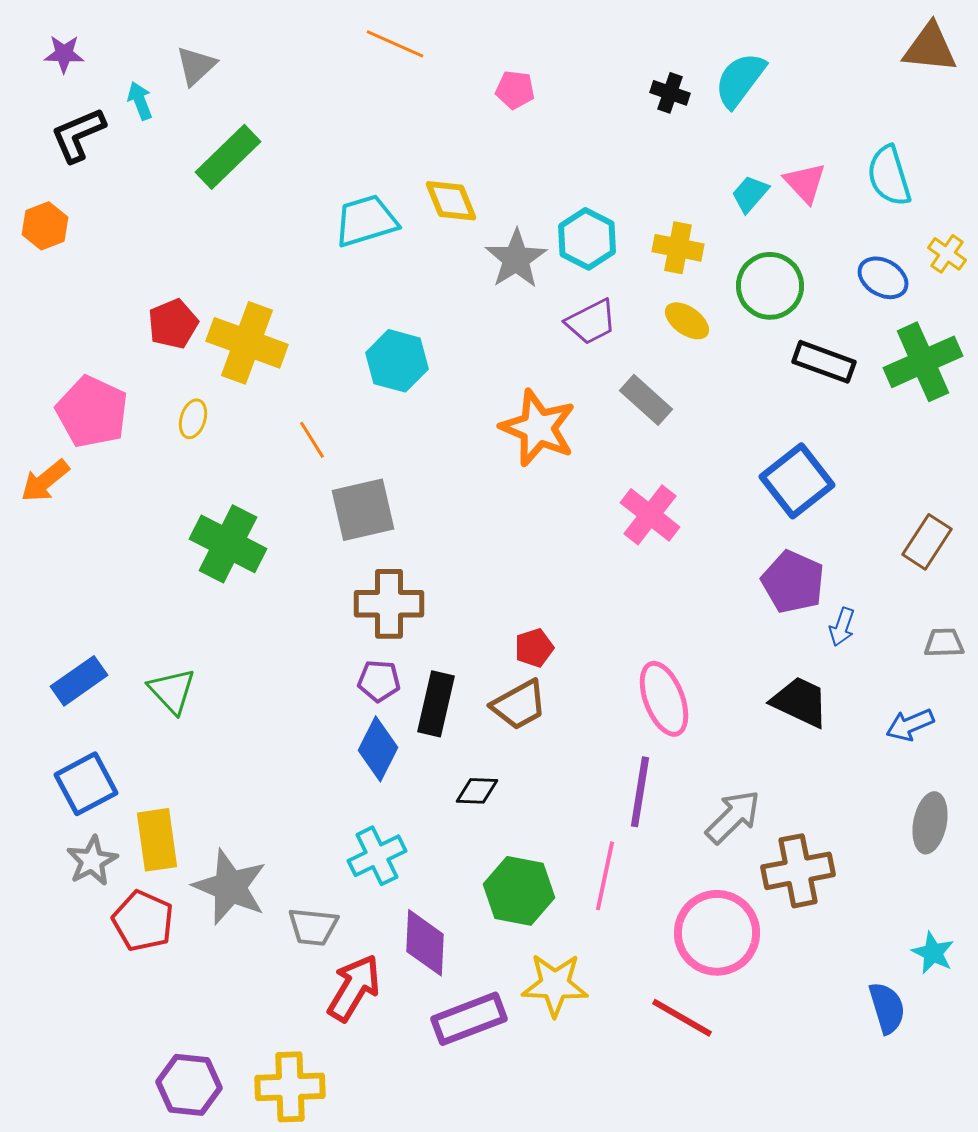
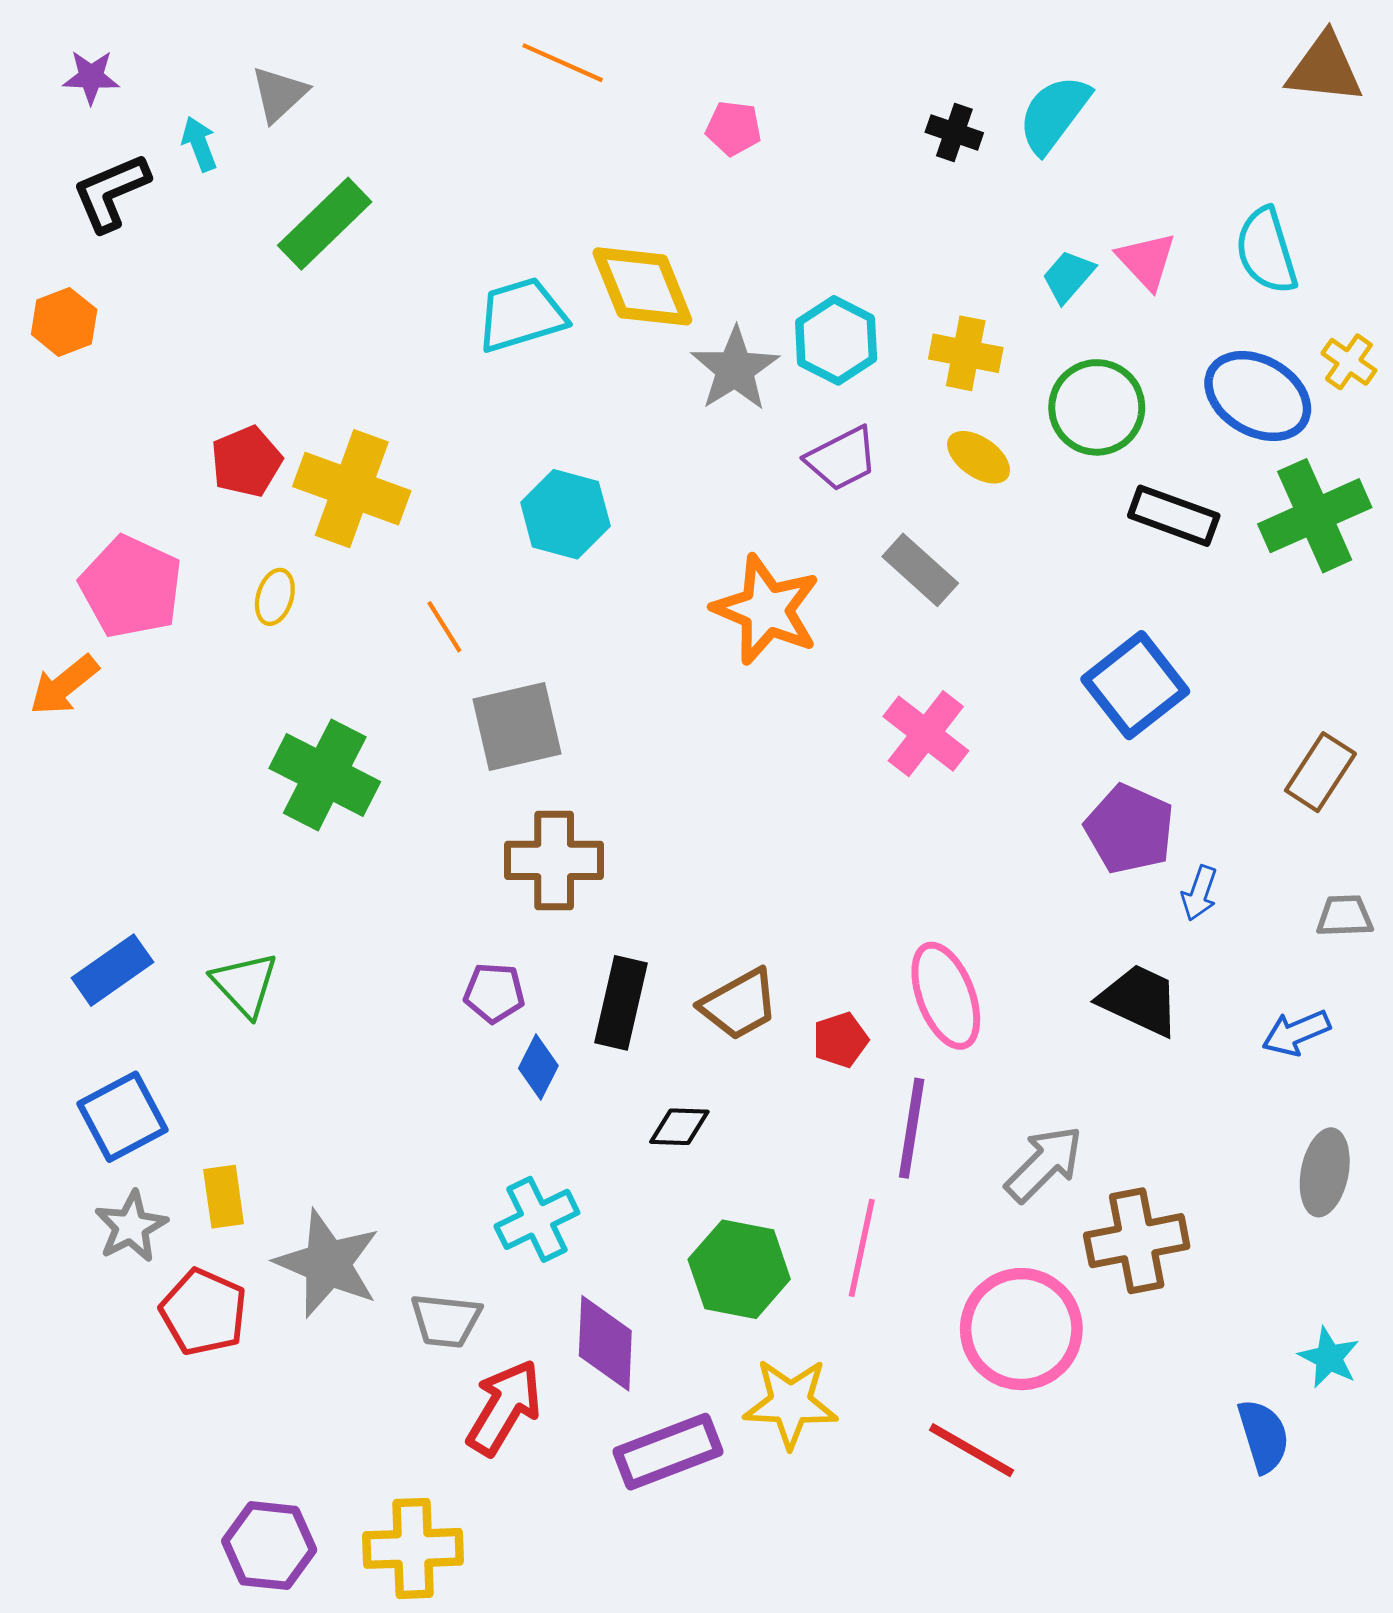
yellow diamond: (451, 201) -> (642, 286), size x1.4
blue ellipse: (883, 278) -> (1258, 396), size x1.5
red pentagon: (534, 648) -> (840, 1040), moved
purple pentagon: (379, 681) -> (494, 993), moved
blue diamond: (378, 749) -> (538, 1067), size x0.7
yellow rectangle: (157, 840) -> (224, 1197), size x0.7

